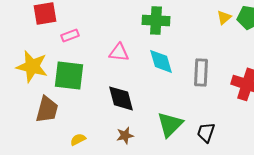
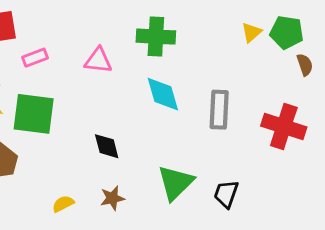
pink triangle: (119, 52) -> (98, 60), moved
black diamond: (121, 98) -> (107, 146), size x0.7
yellow semicircle: (78, 139) -> (63, 204), moved

